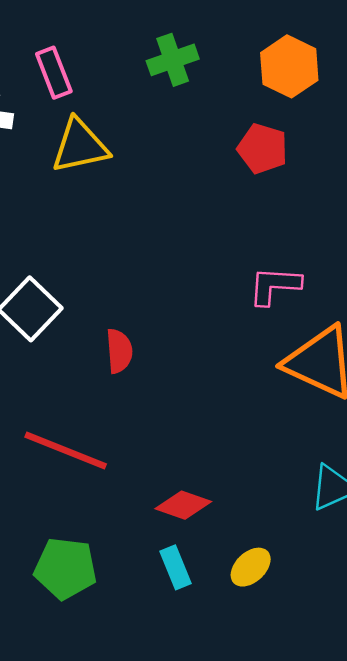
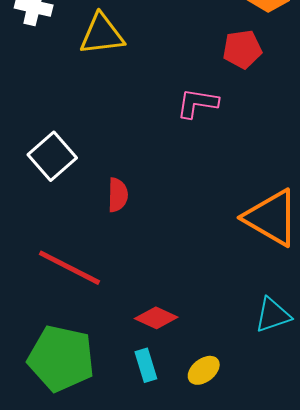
red pentagon: (263, 149) -> (242, 49), turned -30
pink L-shape: (275, 286) -> (197, 103), moved
green pentagon: (65, 568) -> (61, 358), size x1.4

